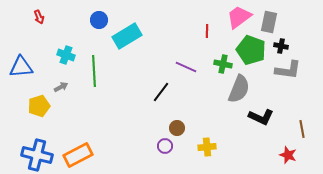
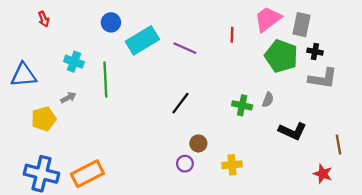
green cross: (223, 64) -> (242, 105), moved
purple line: (186, 67) -> (185, 48), moved
gray semicircle: (239, 89) -> (268, 100), size x0.5

